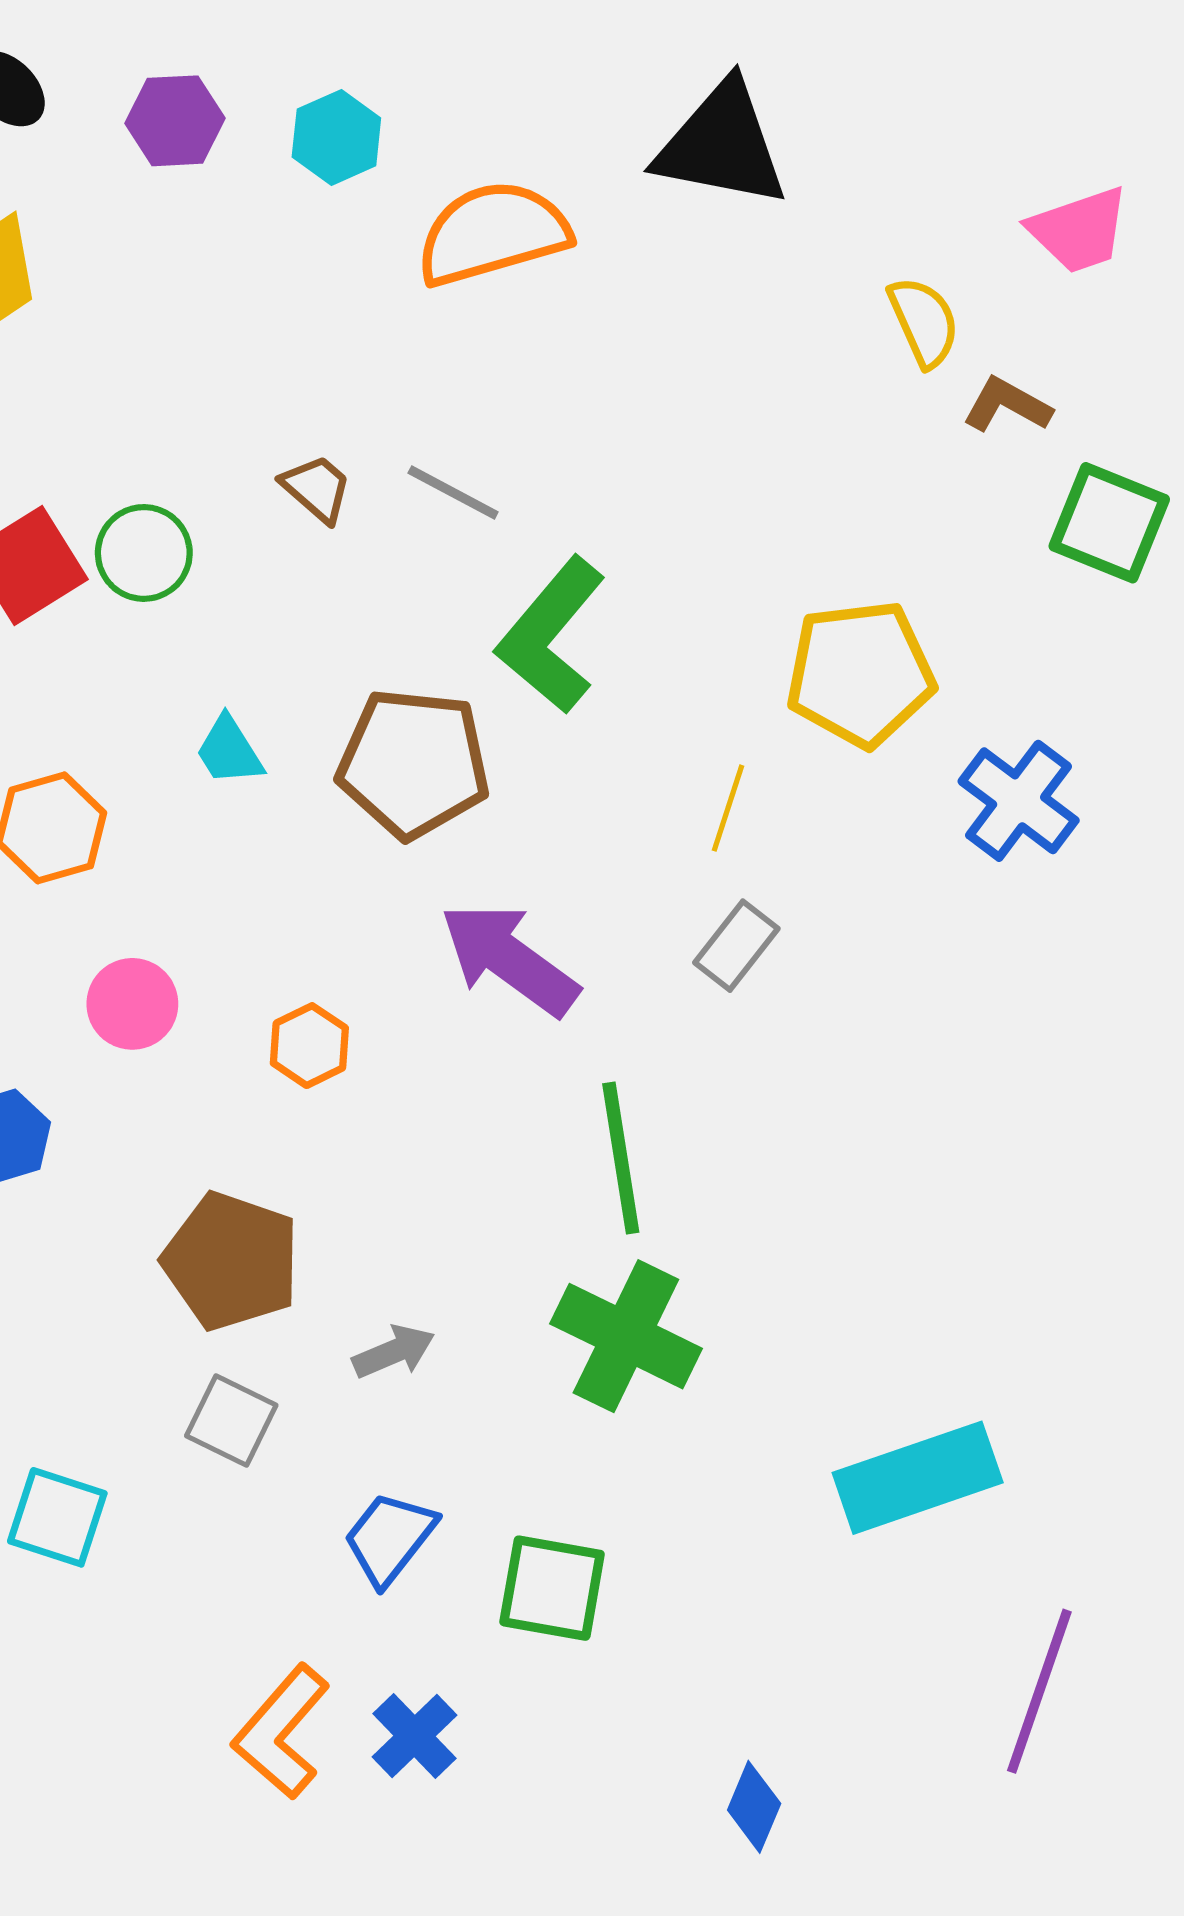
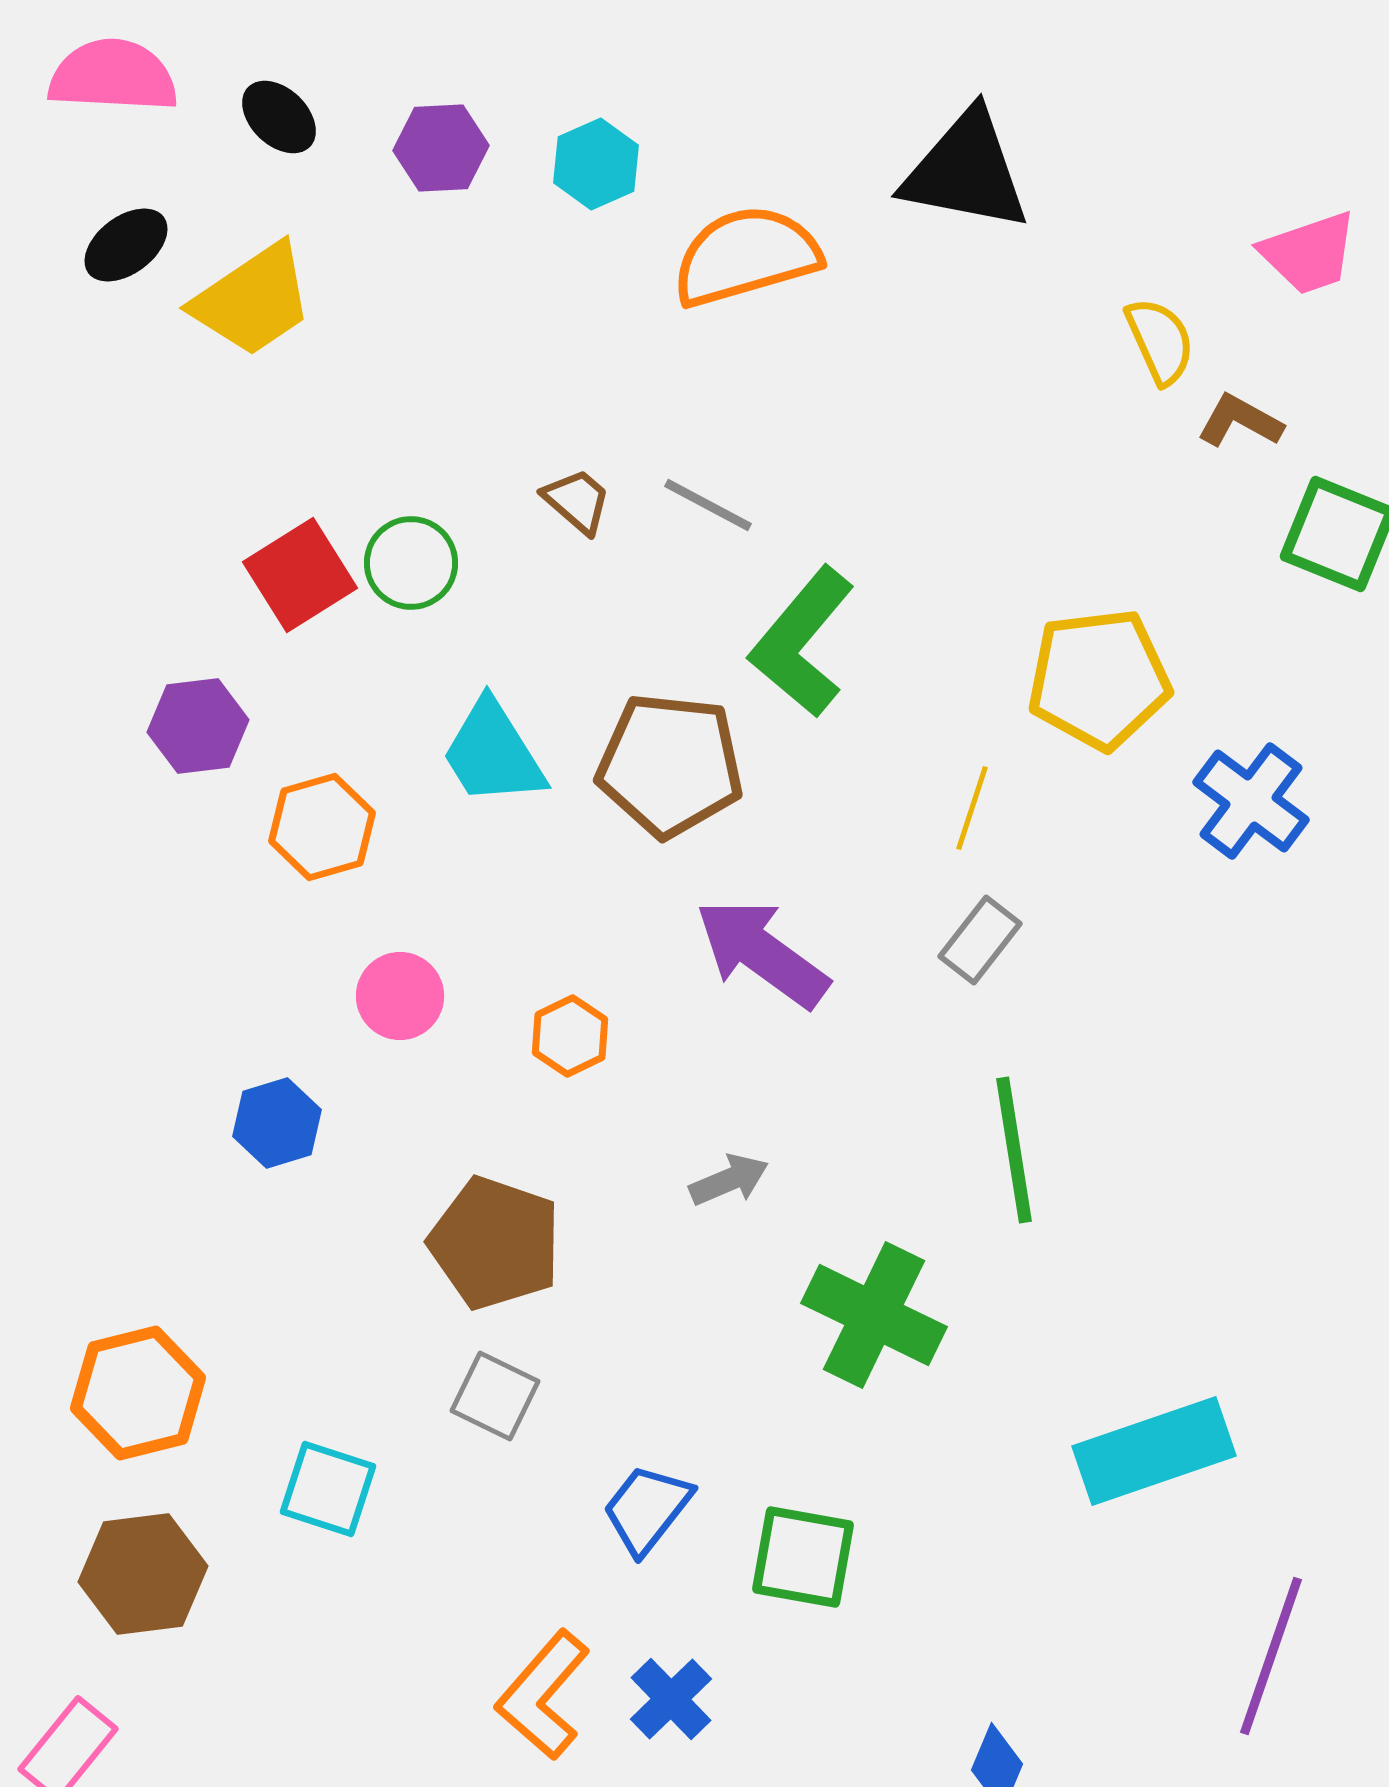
cyan trapezoid: (229, 751) -> (493, 753), size x1.6
green line: (621, 1158) -> (1014, 1150), moved
gray arrow: (394, 1352) -> (729, 1180), moved

